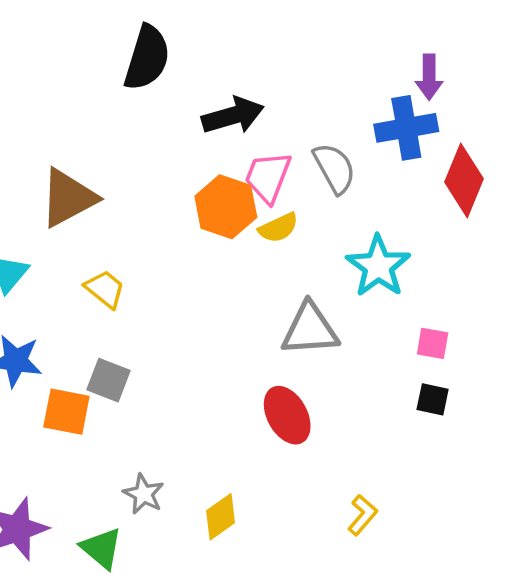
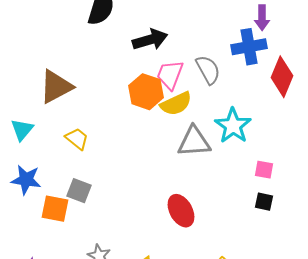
yellow semicircle: (278, 228) -> (176, 104), size x1.4
gray triangle: (310, 329) -> (194, 142), moved

